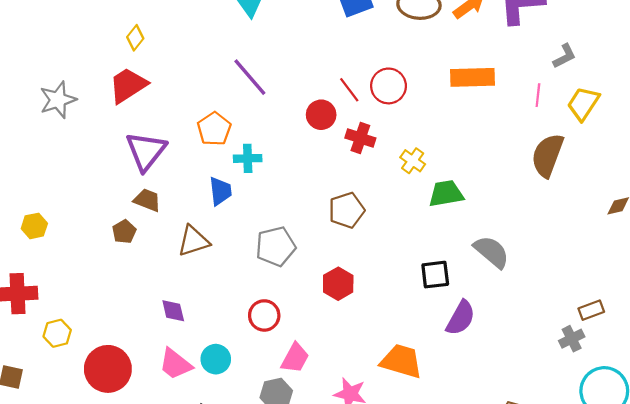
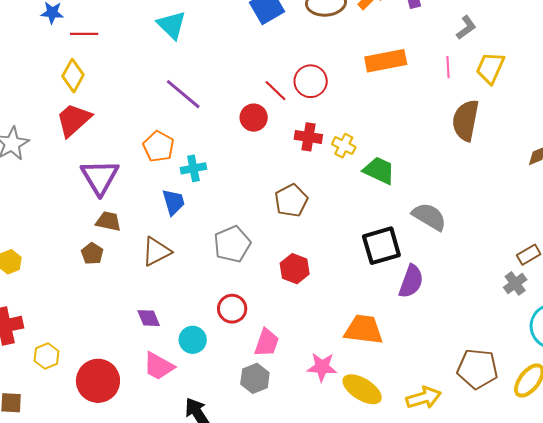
yellow diamond: (135, 38) -> (73, 76), size x1.4
red cross: (360, 138) -> (308, 137), moved
green trapezoid: (446, 194) -> (379, 170), turned 44
black square: (435, 275) -> (381, 246), size x1.4
cyan circle: (216, 359) -> (193, 340), moved

